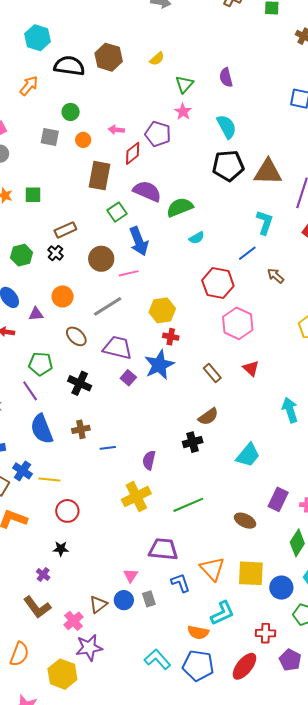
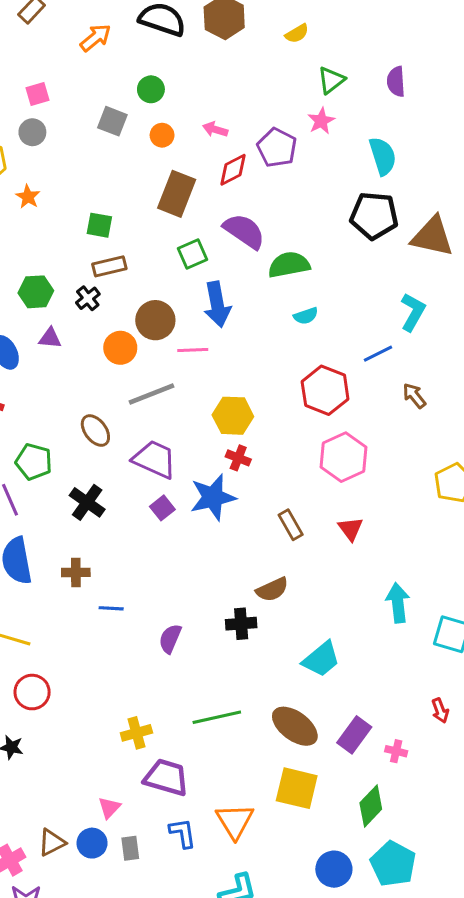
green square: (33, 195) -> (99, 225), moved
orange circle: (63, 296) -> (120, 348), moved
purple triangle: (36, 314) -> (50, 338), moved
yellow cross: (136, 497) -> (136, 733), moved, size x0.7
brown ellipse: (245, 521) -> (295, 726), moved, size x1.4
yellow square: (251, 573) -> (297, 788), moved

